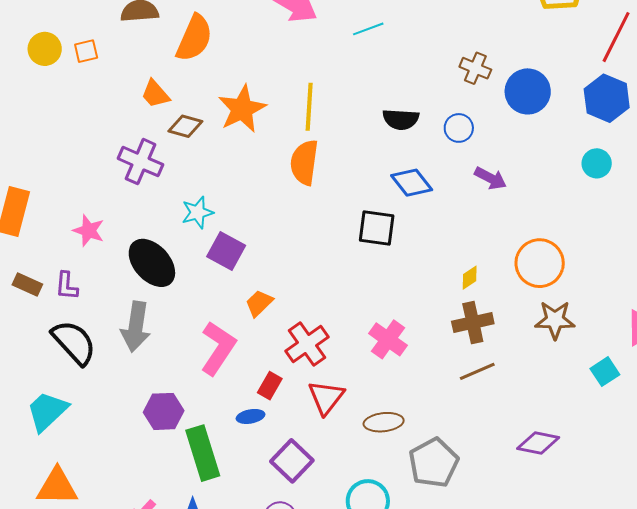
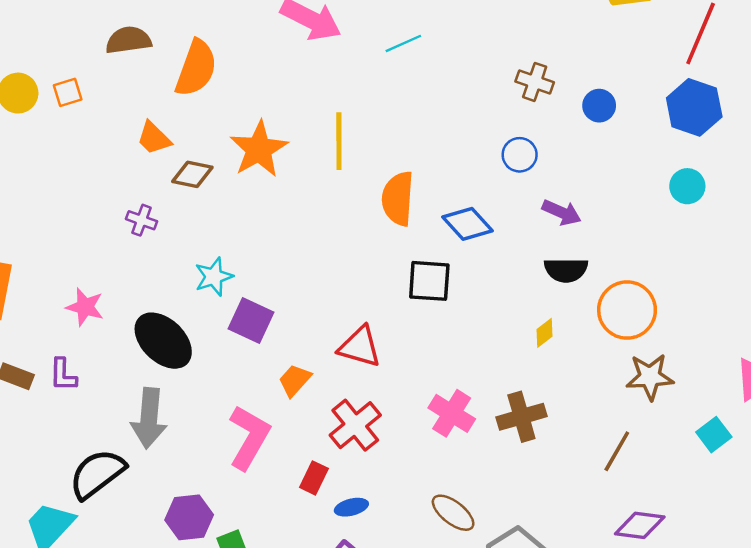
blue circle: (528, 91) -> (599, 106), size x0.6
black semicircle: (401, 119) -> (566, 270), moved
purple cross: (141, 162) -> (141, 220), size x0.6
orange semicircle: (304, 162) -> (398, 199), moved
brown cross: (473, 323) -> (521, 417), moved
black semicircle: (74, 342) -> (97, 474), moved, turned -81
brown line: (477, 371) -> (617, 451), moved, turned -33
red triangle: (326, 397) -> (360, 347), moved, turned -48
blue ellipse: (251, 416) -> (351, 507), moved
brown ellipse: (384, 422) -> (453, 513), turned 48

